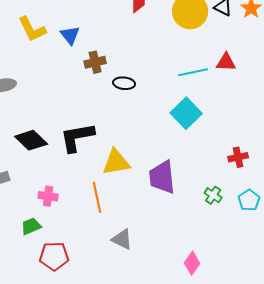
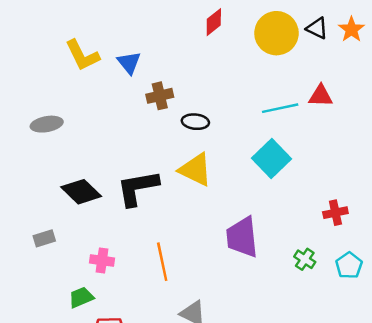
yellow triangle: (116, 162) -> (195, 170), moved, turned 36

